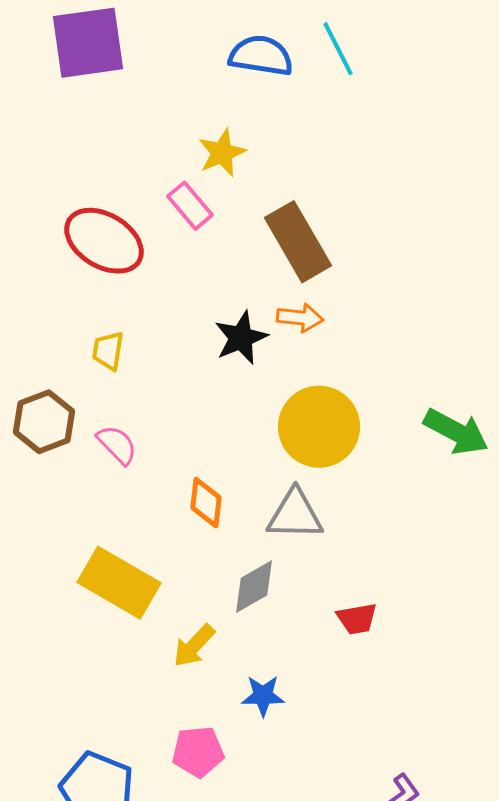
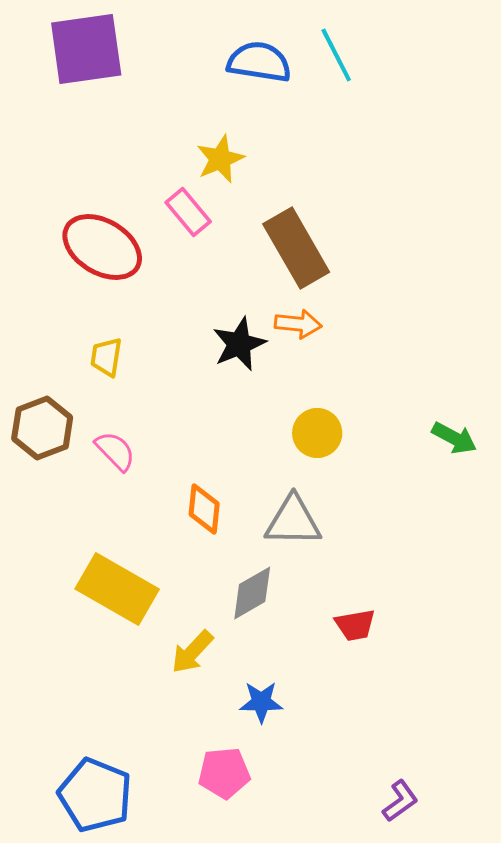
yellow circle: (319, 427) -> (317, 433), size x0.6
green arrow: (456, 432) -> (454, 438), size x0.7
pink pentagon: (198, 752) -> (224, 773), moved

